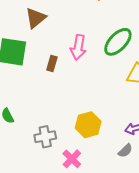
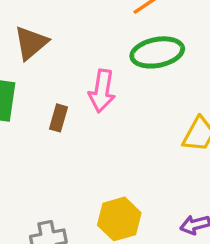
green ellipse: (118, 42) -> (157, 52), moved, turned 36

